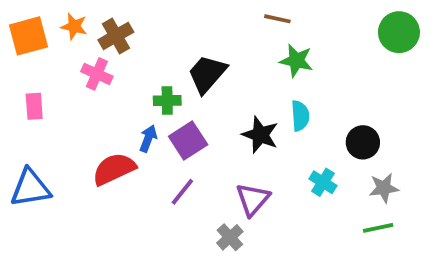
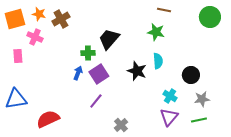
brown line: (277, 19) -> (164, 10), moved
pink cross: (97, 74) -> (35, 37), moved
red semicircle: (114, 169) -> (48, 119), moved
purple triangle: (253, 199) -> (169, 117), moved

